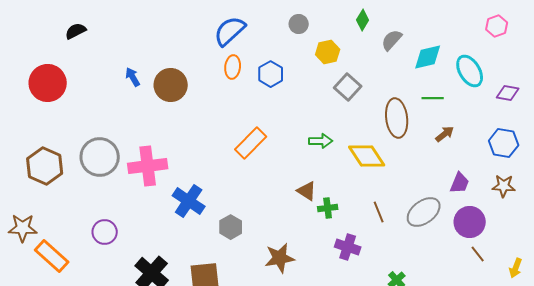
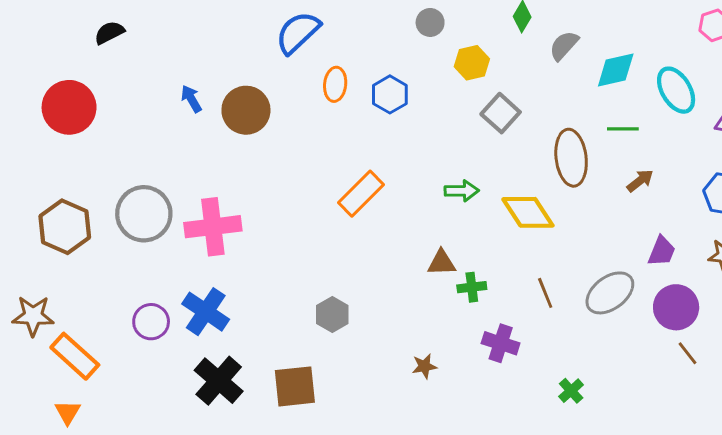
blue semicircle: (230, 31) -> (298, 33), moved
brown triangle: (307, 191) -> (442, 263), turned -35
blue cross: (189, 201) -> (206, 312), moved
brown star: (280, 258) -> (424, 366), moved, size x0.6

